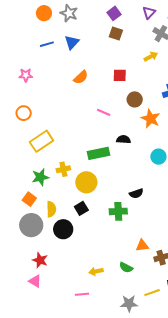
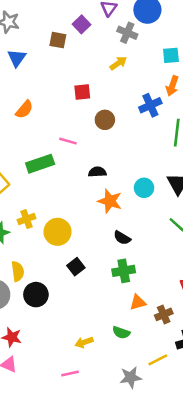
purple square: (114, 13) -> (81, 24), moved
brown square: (116, 33) -> (58, 40), moved
orange semicircle: (81, 77) -> (24, 109), moved
orange star: (151, 119) -> (110, 201), moved
green rectangle: (98, 153) -> (40, 164), moved
black semicircle: (136, 193) -> (122, 238), turned 56
black square: (81, 208) -> (76, 267), moved
green cross: (118, 211) -> (124, 271), moved

